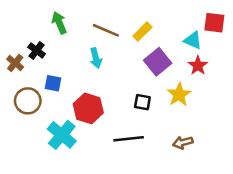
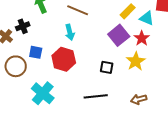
yellow rectangle: (142, 32) -> (128, 11), moved
black cross: (37, 50) -> (23, 26), turned 32
red star: (198, 66) -> (142, 38), moved
red hexagon: (88, 108) -> (64, 59), moved

